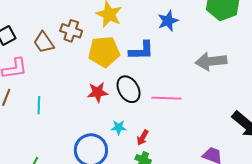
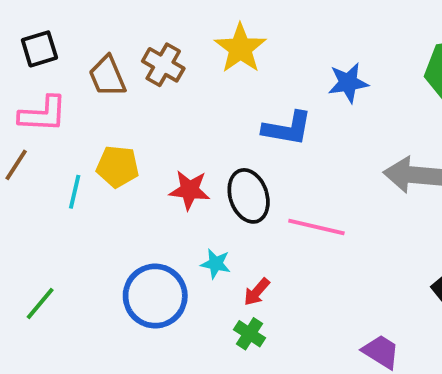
yellow pentagon: (104, 52) -> (118, 166), moved, size x0.7

